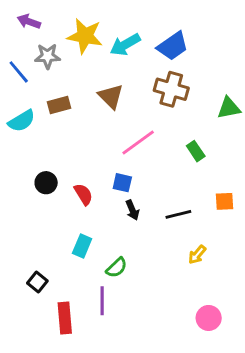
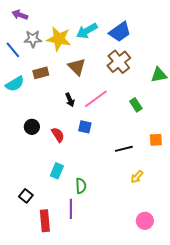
yellow star: (85, 36) -> (59, 39), moved
brown cross: (171, 89) -> (119, 62), turned 35
black arrow: (132, 210) -> (70, 100), moved
green semicircle: (117, 268) -> (81, 186), turned -49

